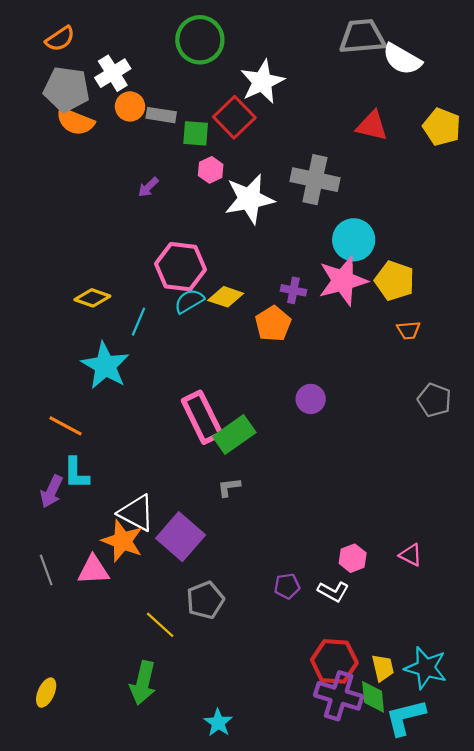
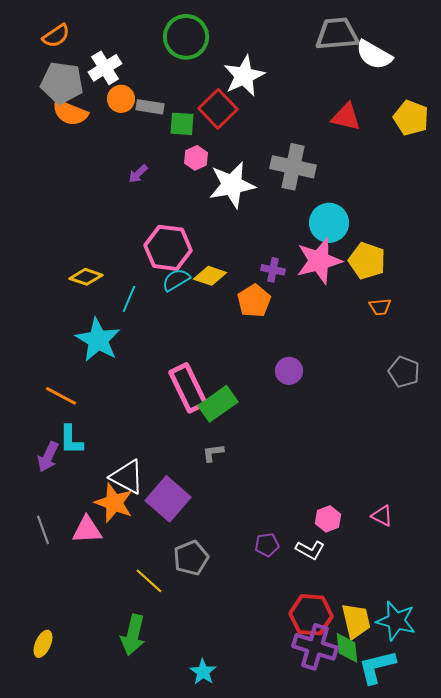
yellow trapezoid: (383, 668) -> (356, 621), size x1.4

